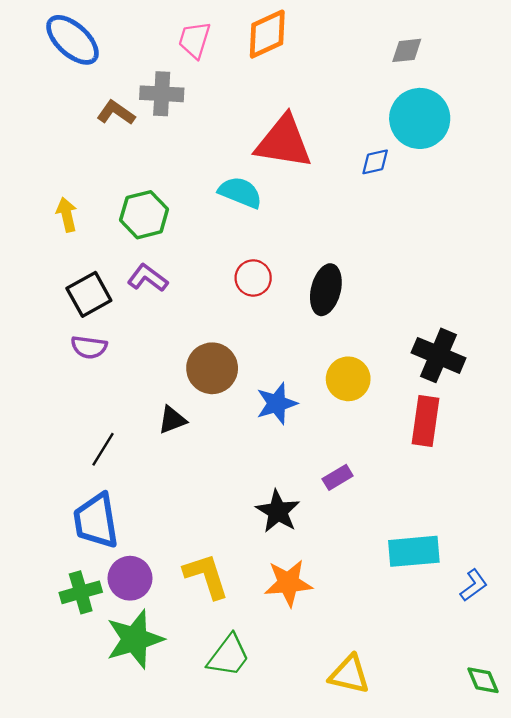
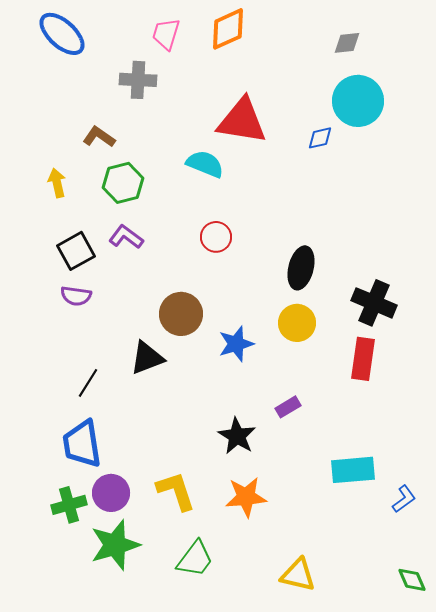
brown L-shape: (116, 113) -> (99, 137), moved
black ellipse: (326, 290) -> (301, 268), moved
black triangle: (172, 420) -> (147, 358), size x1.4

